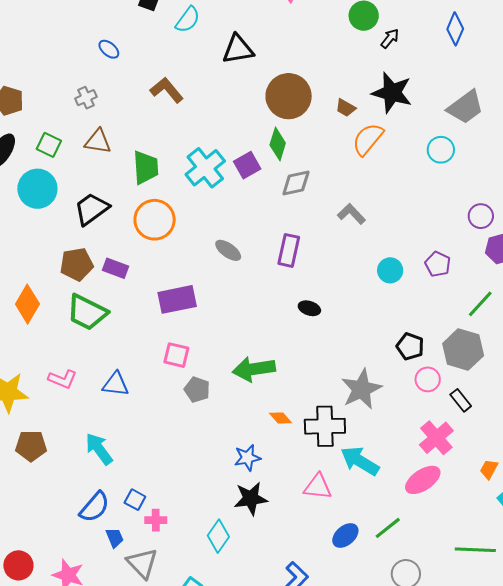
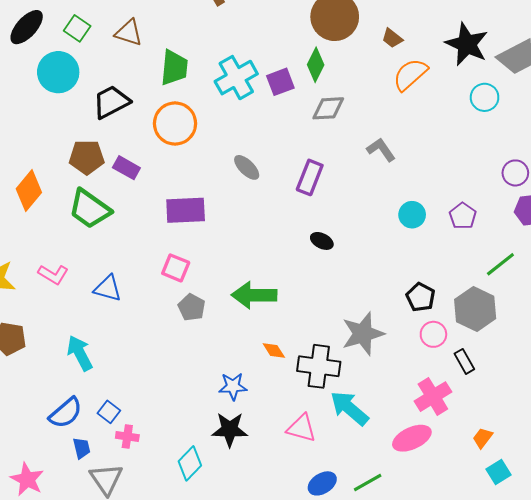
black star: (392, 93) -> (467, 44), moved

